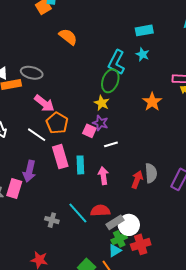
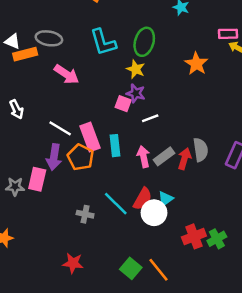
cyan L-shape: (116, 62) -> (103, 42), moved, turned -40
orange pentagon: (57, 123) -> (81, 157), moved
white line: (37, 135) -> (60, 128), moved
red semicircle: (100, 211) -> (143, 199), turned 126
gray rectangle: (115, 222) -> (164, 156), moved
white circle: (129, 225) -> (154, 213), moved
green cross: (119, 239) -> (217, 239), moved
cyan triangle: (115, 250) -> (166, 199), moved

